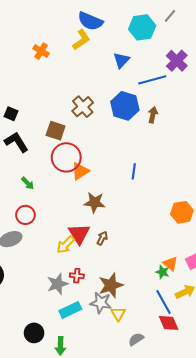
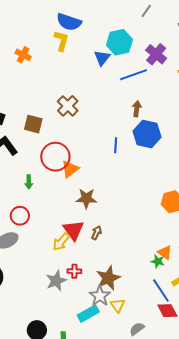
cyan hexagon: (142, 27) -> (119, 42), moved
yellow L-shape: (81, 40) -> (61, 41), turned -35
blue hexagon: (125, 106) -> (147, 134), moved
brown square: (56, 131) -> (33, 124), moved
blue line: (134, 171) -> (116, 145), moved
green arrow: (28, 183) -> (29, 182), moved, turned 48
gray star: (101, 303) -> (100, 296), turned 30
cyan rectangle: (70, 310) -> (88, 314), moved

